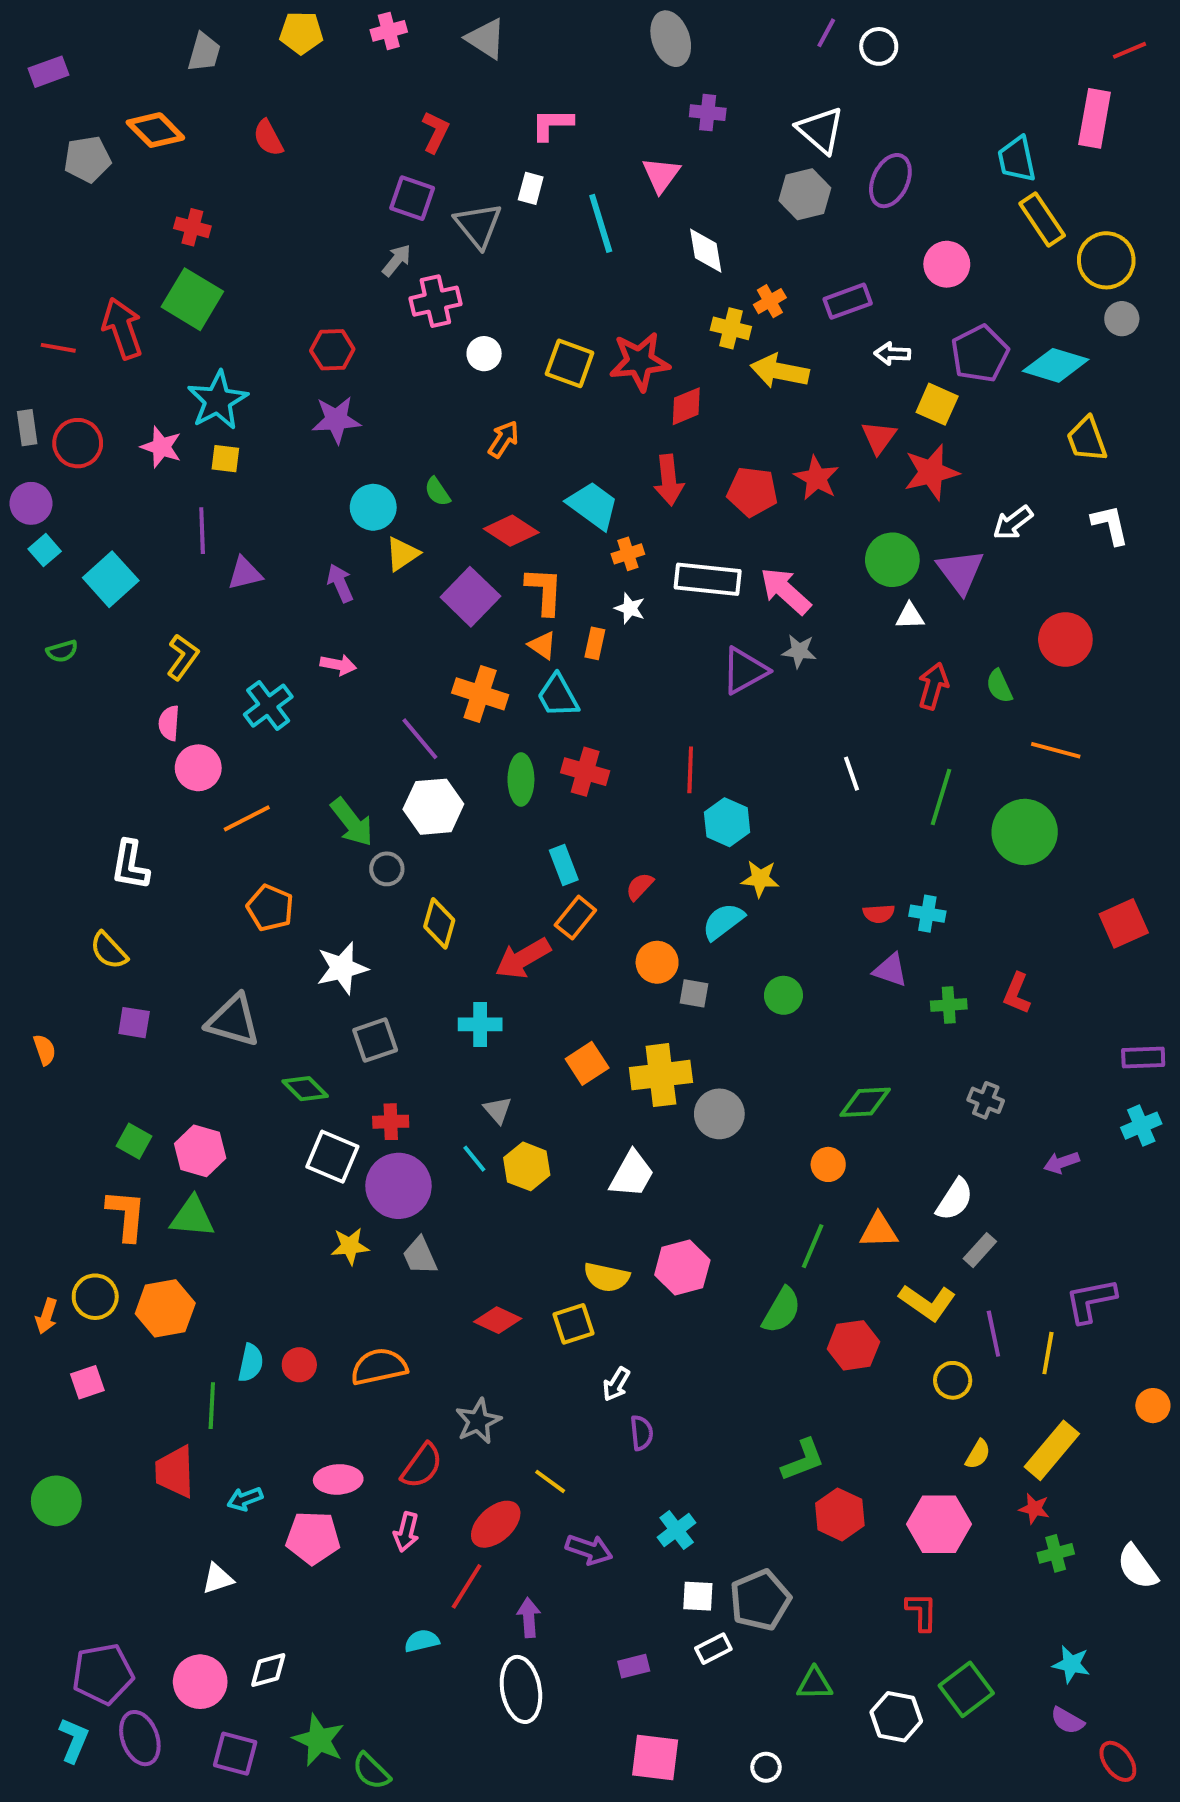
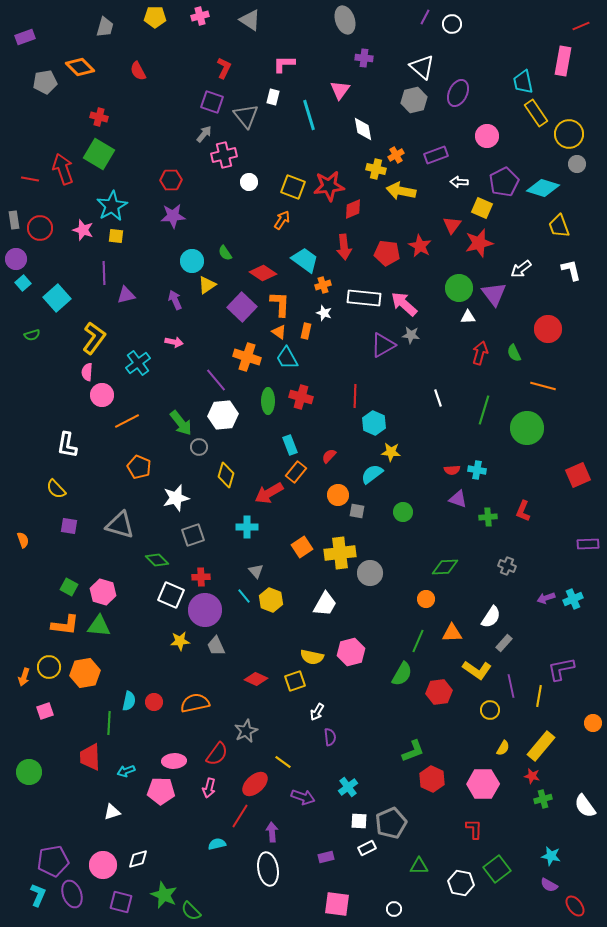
orange arrow: (503, 439) -> (282, 220), moved
yellow L-shape: (183, 657) -> (94, 338), size x1.4
cyan cross: (1141, 1126) -> (573, 599), moved
orange L-shape: (126, 1215) -> (65, 625), turned 92

